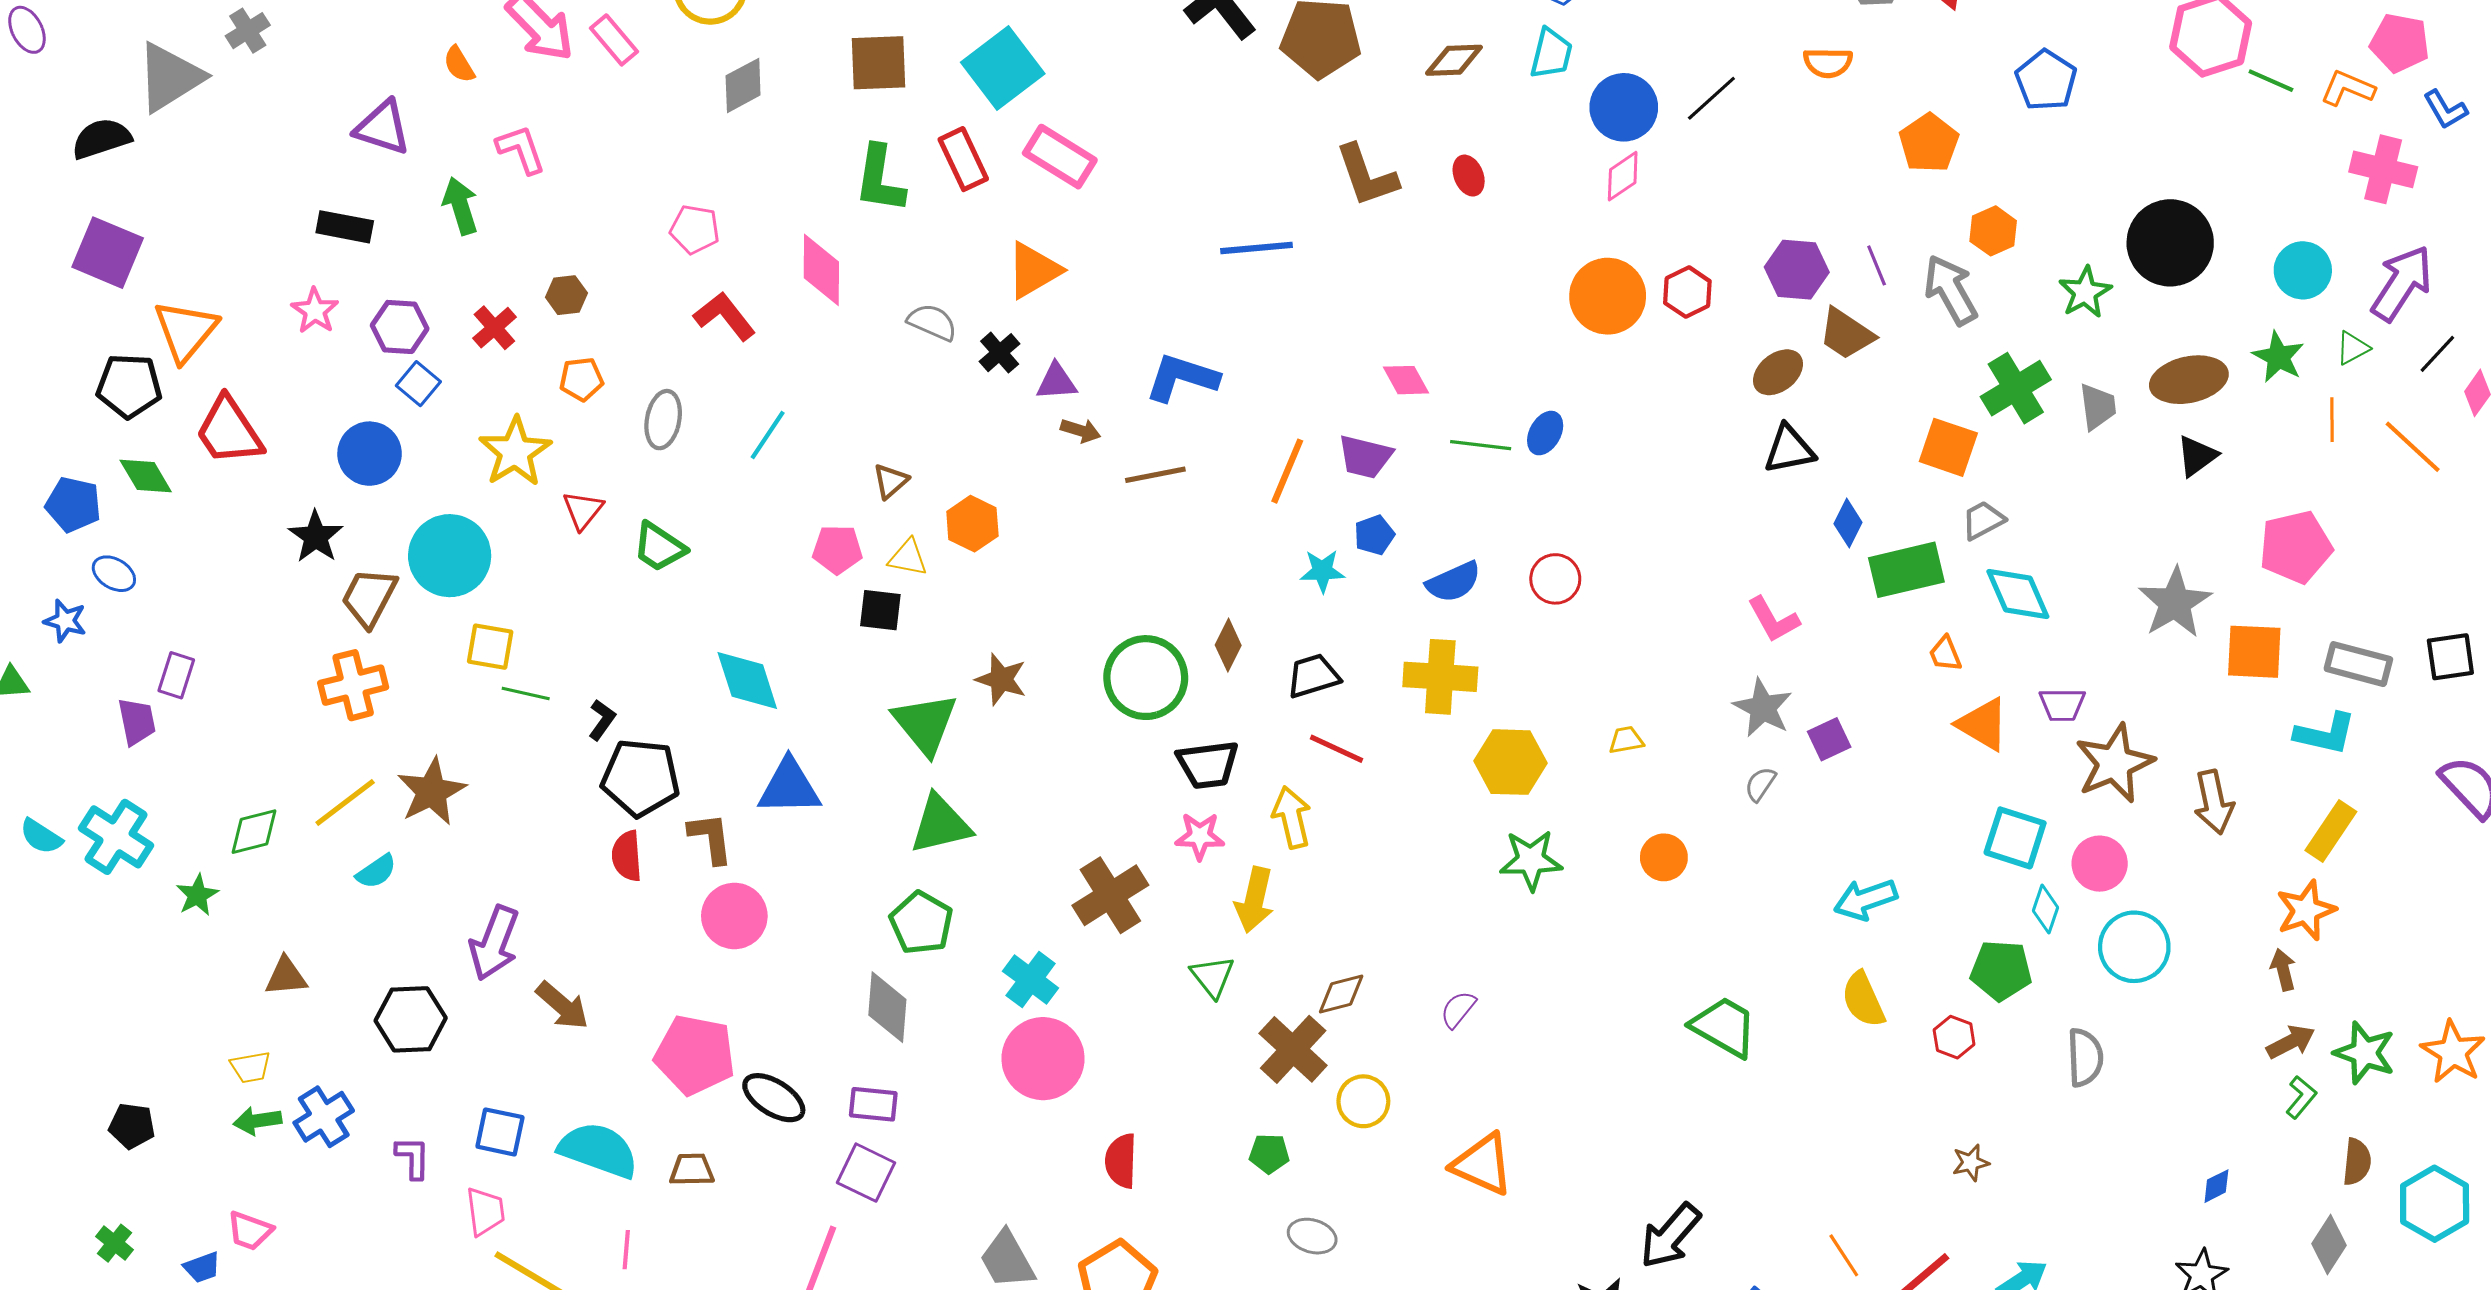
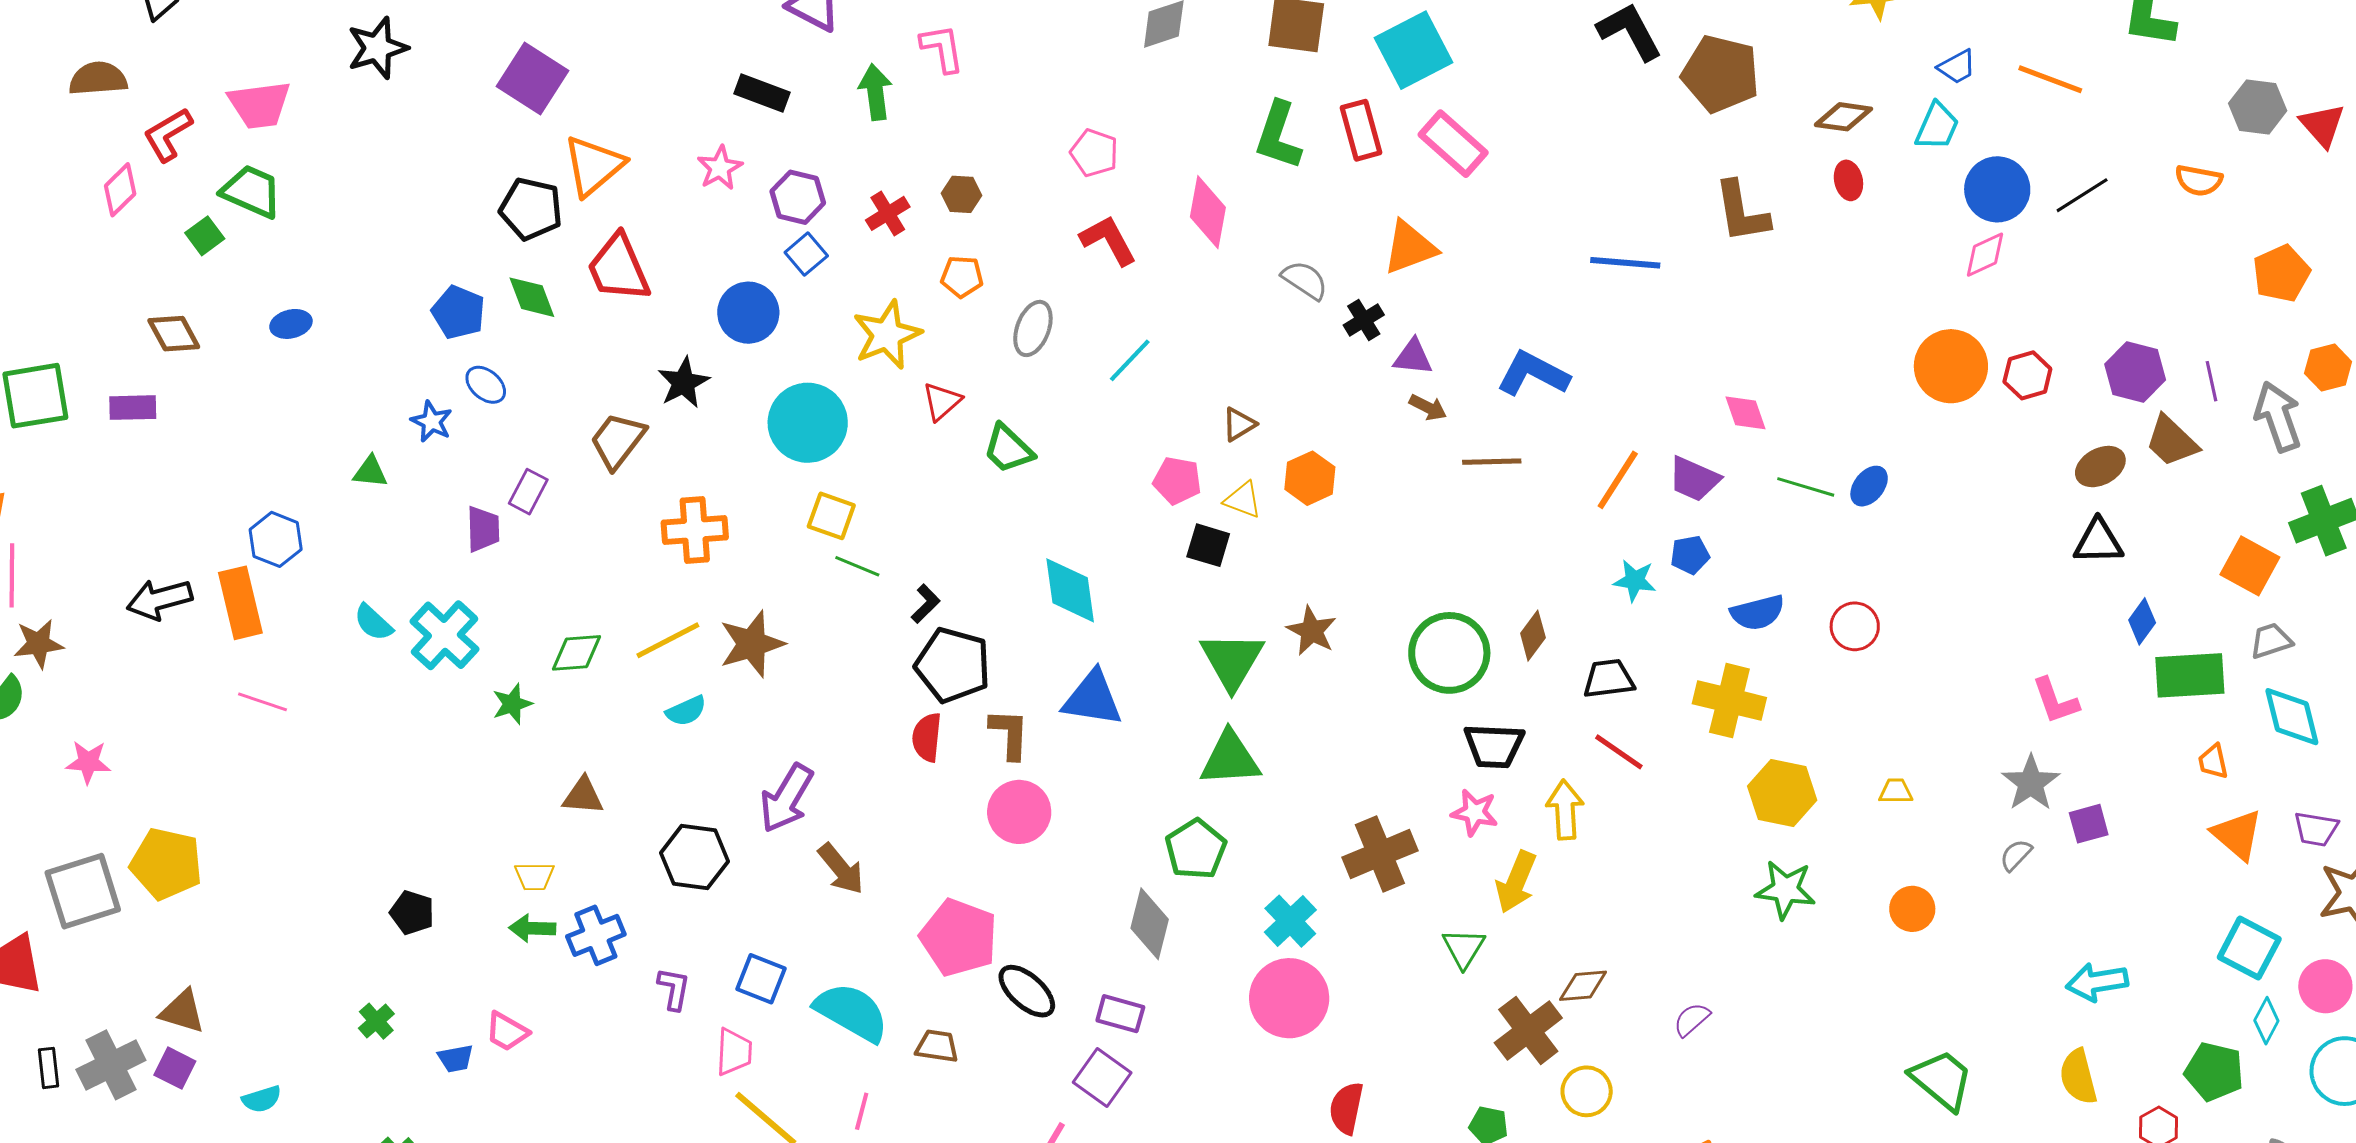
red ellipse: (1469, 176) -> (1848, 180), moved
brown trapezoid: (369, 597) -> (618, 441), moved

